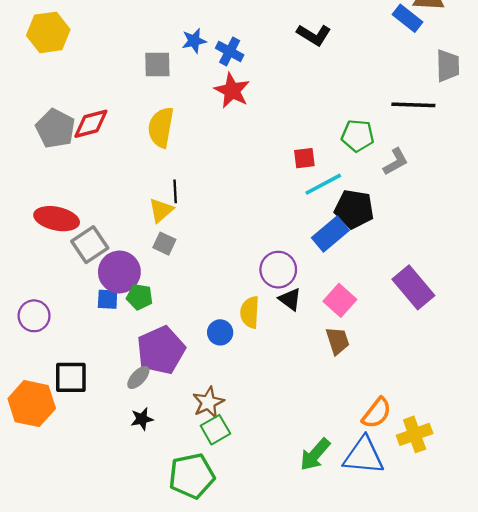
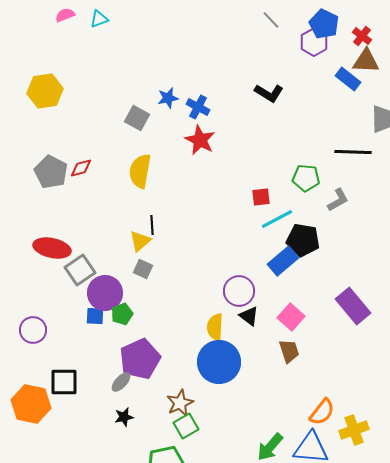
gray square: (157, 65) -> (137, 118), turned 30
red diamond: (91, 124) -> (81, 168), size x0.7
green pentagon: (140, 297) -> (122, 314), turned -30
blue circle: (220, 332) -> (219, 362), moved, size x2.0

